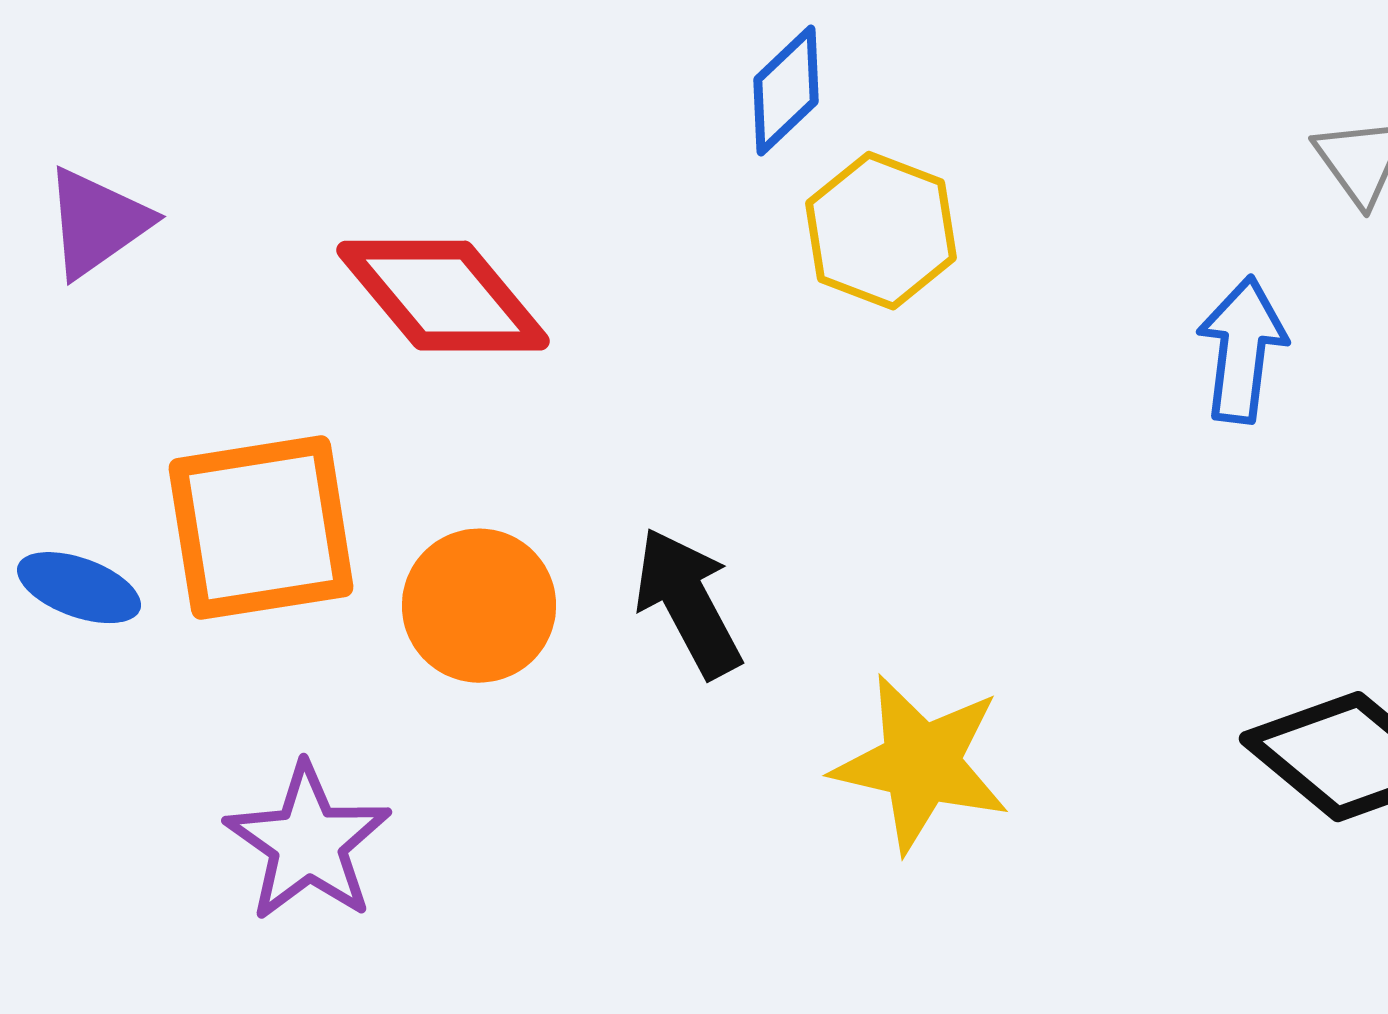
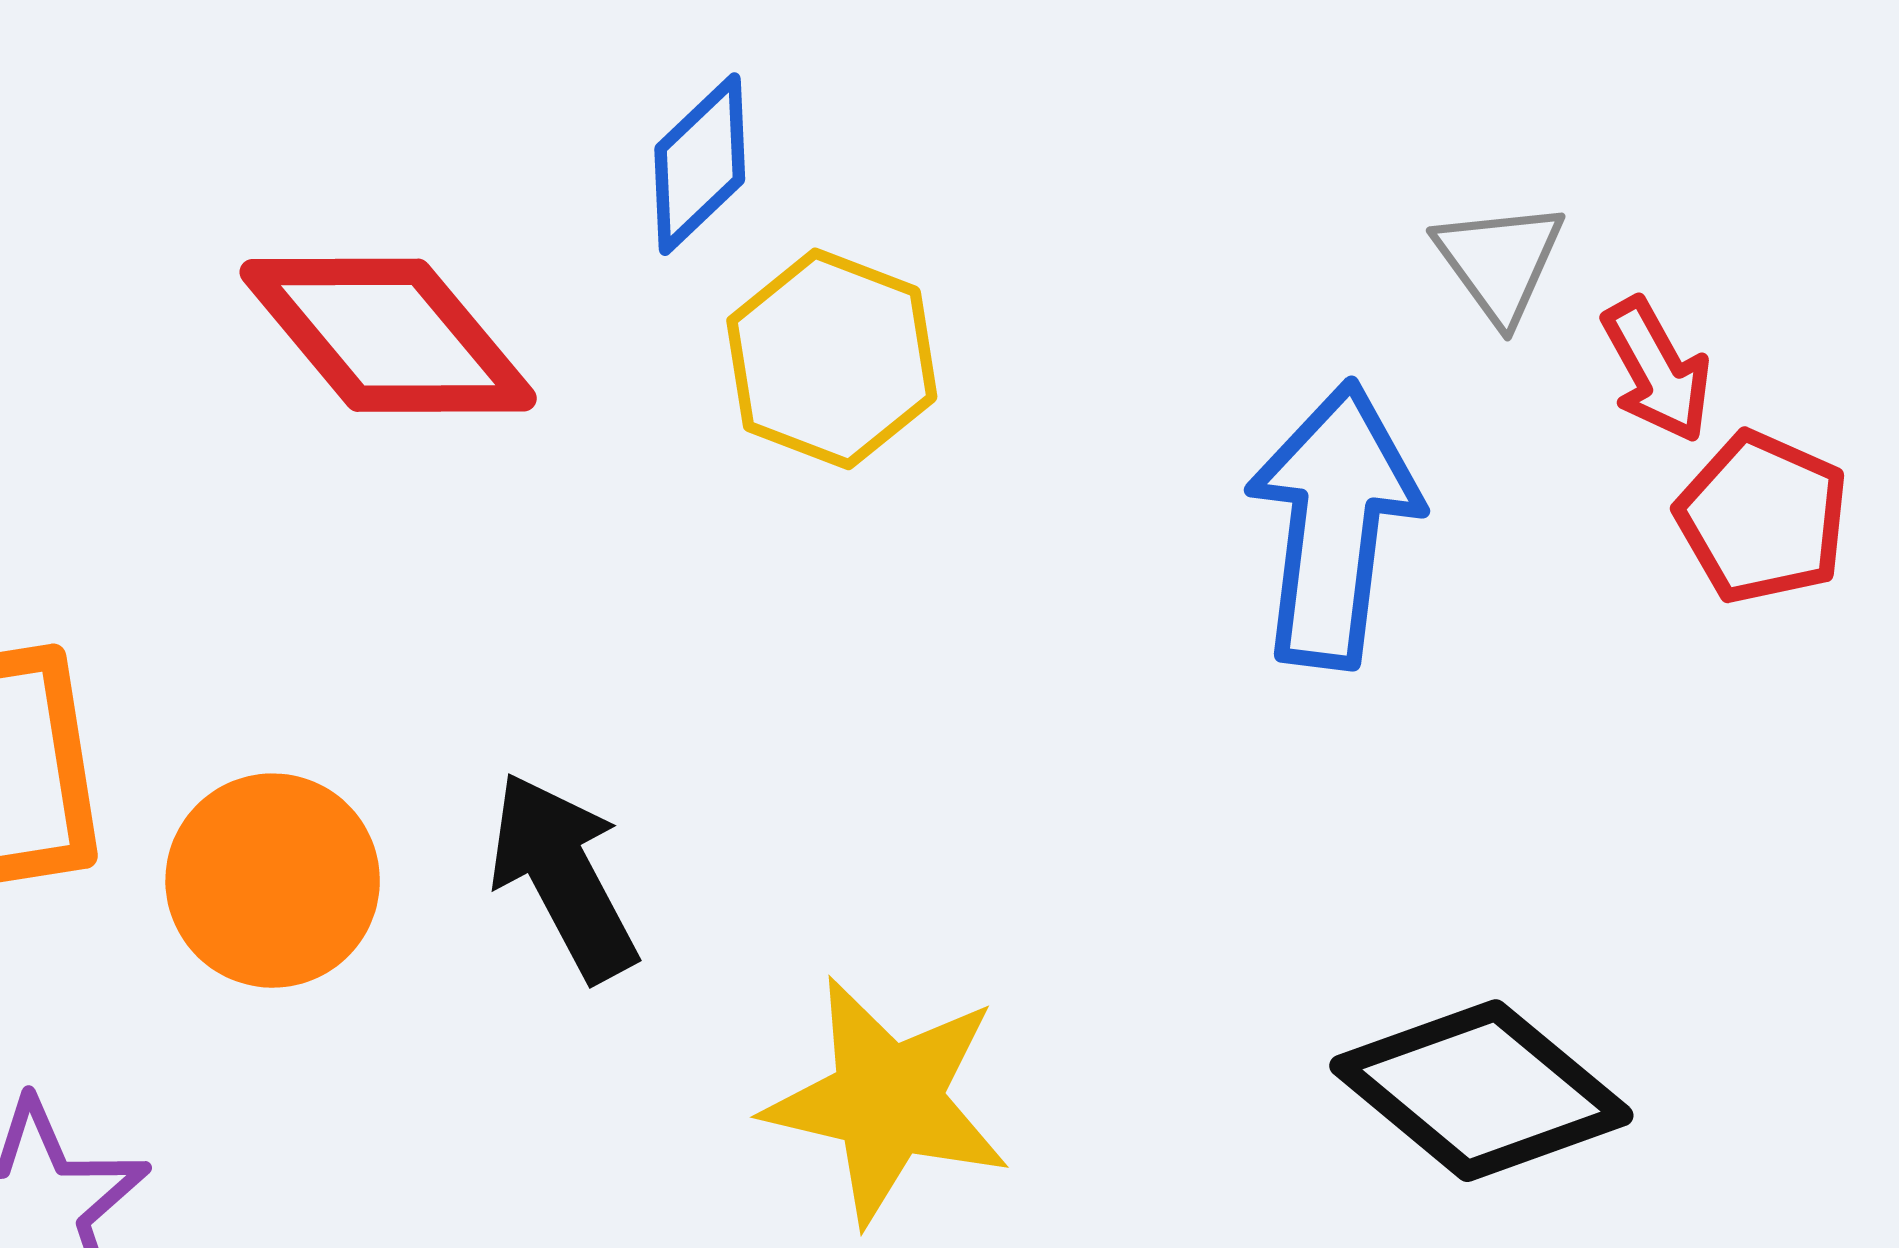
red diamond: (443, 296) -> (388, 335), moved
blue arrow: (1242, 350) -> (1334, 524), size x1.4

